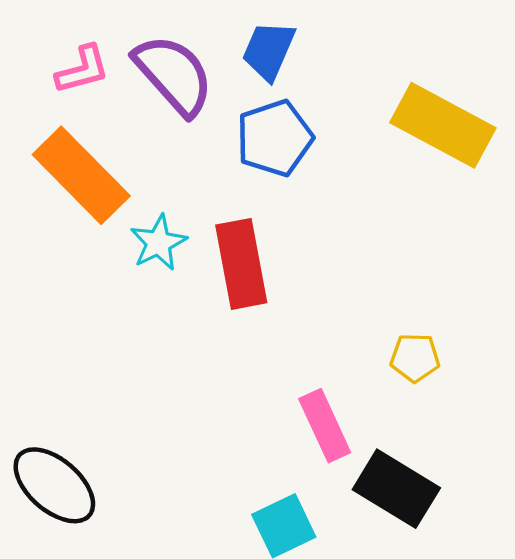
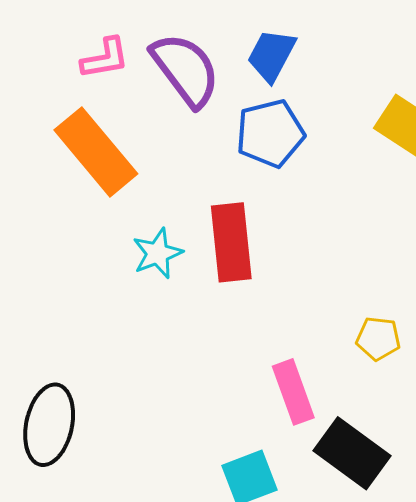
cyan star: (158, 243) -> (158, 253), moved
black ellipse: (54, 485) -> (49, 425), turned 56

